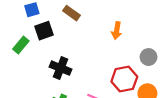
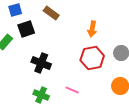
red hexagon: (124, 79) -> (92, 58), moved

